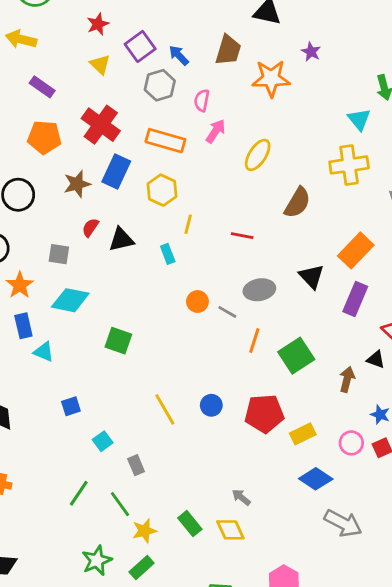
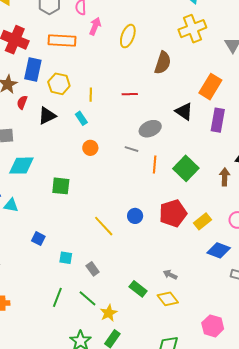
yellow hexagon: (162, 190) -> (59, 84), moved
red semicircle: (90, 227) -> (22, 102), moved
orange circle: (197, 302) -> (90, 148), moved
blue square: (71, 406) -> (38, 239), turned -32
cyan square: (103, 441) -> (66, 258), turned -32
green rectangle: (190, 524) -> (138, 289), moved

